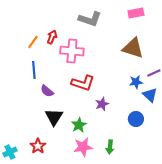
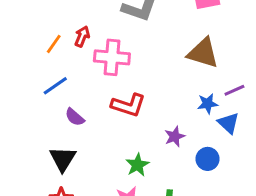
blue line: (34, 70) -> (55, 86), turned 60
purple star: (102, 104) -> (175, 137), moved
black triangle: (54, 117) -> (63, 159), moved
green star: (79, 125) -> (137, 165), moved

